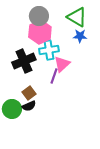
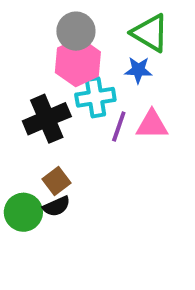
blue star: (80, 36) -> (138, 70), moved
pink triangle: (62, 64) -> (152, 125), moved, turned 42
purple line: (54, 76) -> (119, 126), moved

